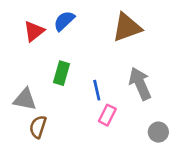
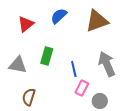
blue semicircle: (64, 21) -> (59, 16), moved
gray triangle: (25, 99) -> (18, 65), moved
gray circle: (158, 132) -> (100, 101), moved

